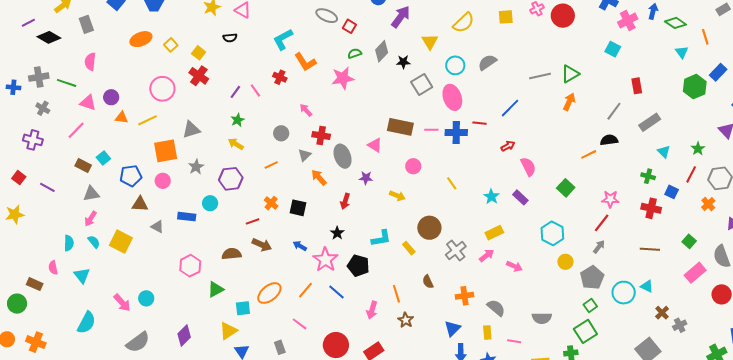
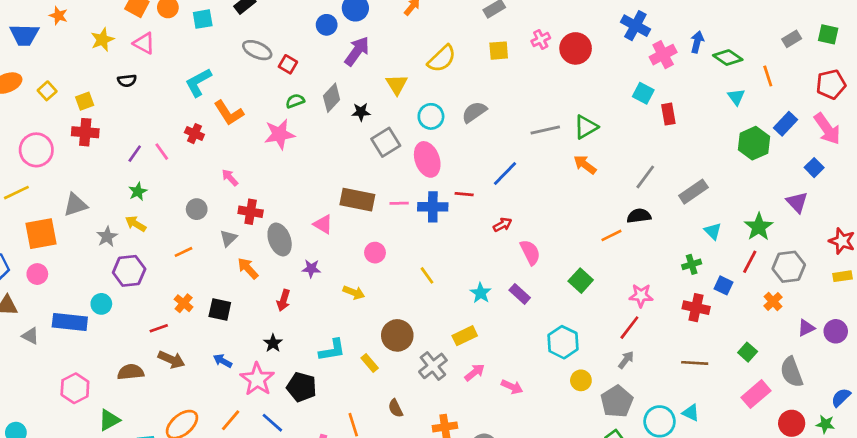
yellow square: (199, 53) -> (85, 101), turned 32
red cross: (199, 76) -> (85, 132), turned -30
red rectangle: (637, 86) -> (668, 114), moved
orange arrow: (569, 102) -> (585, 165), turned -78
green star: (698, 149) -> (759, 227), size x1.5
gray star: (196, 167) -> (107, 237), moved
green cross: (648, 176) -> (692, 264), turned -32
blue rectangle: (187, 217) -> (70, 322), size x1.4
yellow rectangle: (494, 233) -> (465, 336), moved

